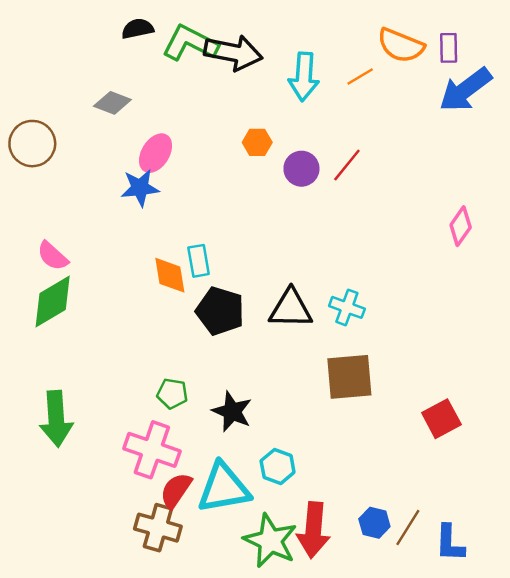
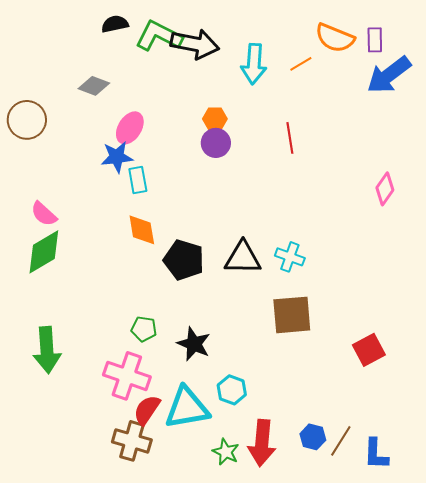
red line: (347, 165) -> (290, 138), turned -48
purple circle: (301, 169) -> (216, 143), moved
cyan rectangle: (199, 261) -> (138, 180), moved
green star: (270, 541) -> (226, 452), size x0.6

